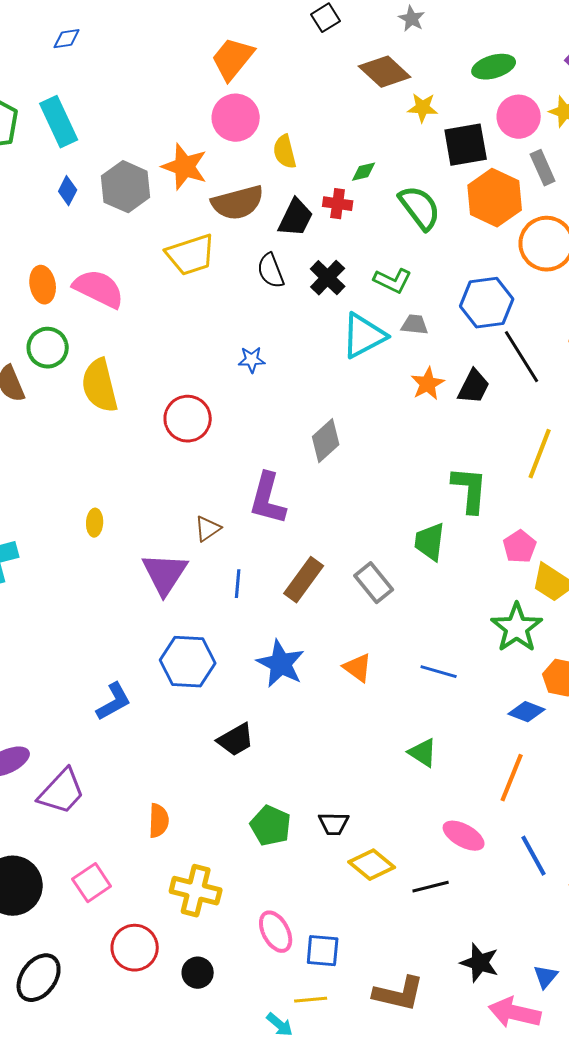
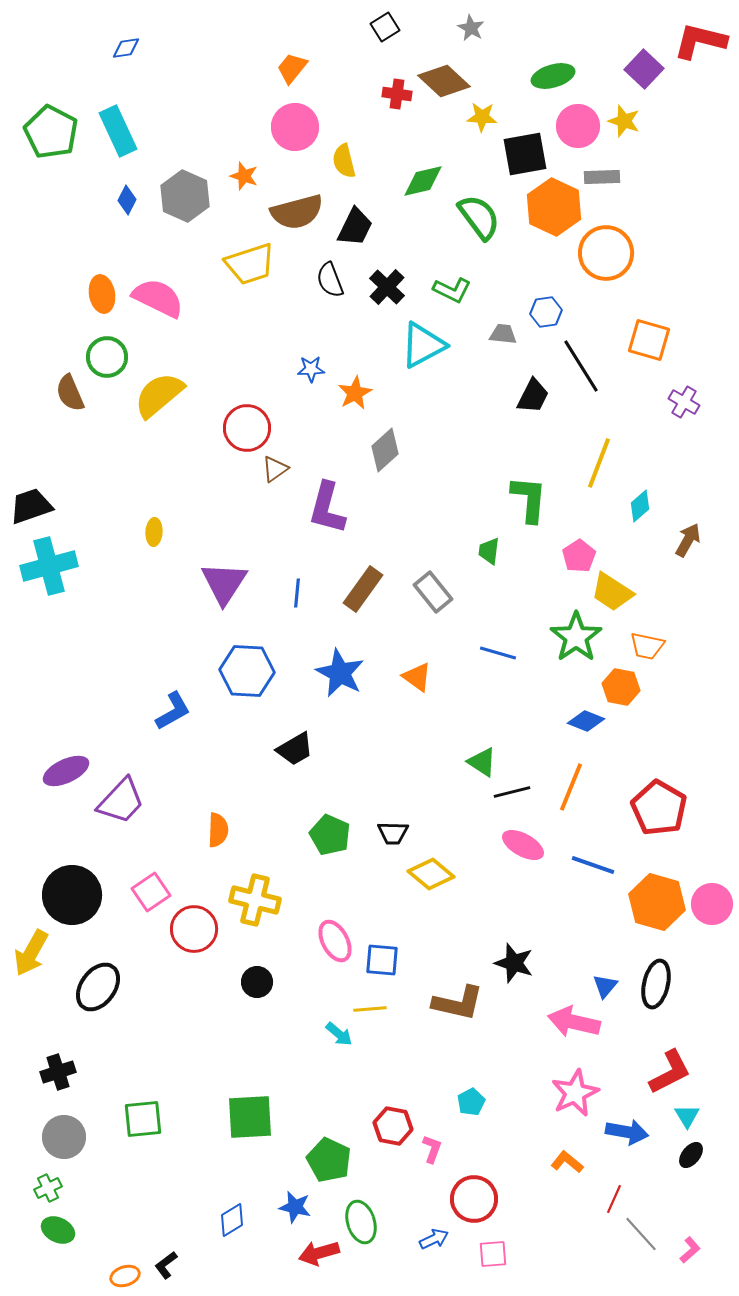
orange trapezoid: (233, 59) -> (292, 68), size x0.7
orange star: (185, 167) -> (244, 176), size x0.6
gray rectangle: (543, 168) -> (602, 177), turned -68
green diamond: (364, 172) -> (423, 181), size x1.6
red cross: (338, 204) -> (397, 94), moved
blue hexagon: (487, 303) -> (546, 312), size x0.6
gray trapezoid: (415, 325) -> (503, 334), moved
orange star: (428, 384) -> (355, 393), moved
yellow semicircle: (100, 386) -> (159, 395), turned 64
brown triangle: (208, 529) -> (275, 469), moved
green trapezoid: (430, 542) -> (489, 551), size x0.7
blue line: (439, 672) -> (498, 653), moved
blue line: (534, 856) -> (593, 865), turned -42
black line: (431, 887) -> (512, 792), moved
red circle: (135, 948) -> (194, 929), moved
black star: (480, 963) -> (514, 963), moved

